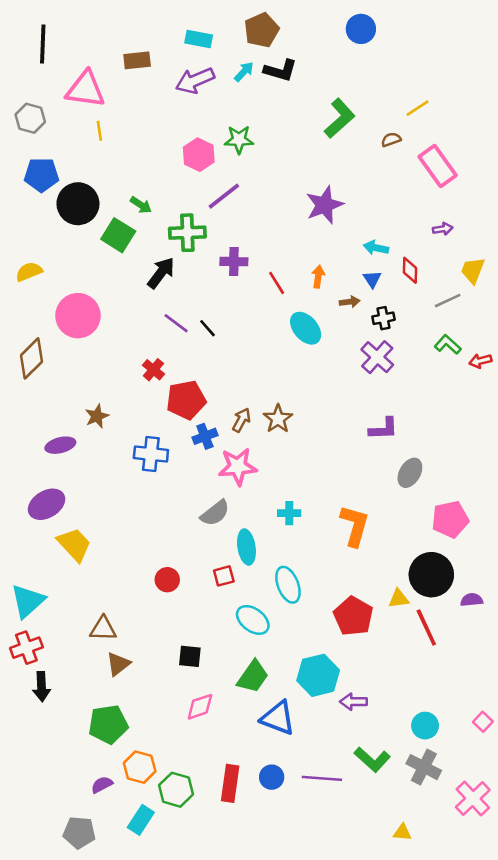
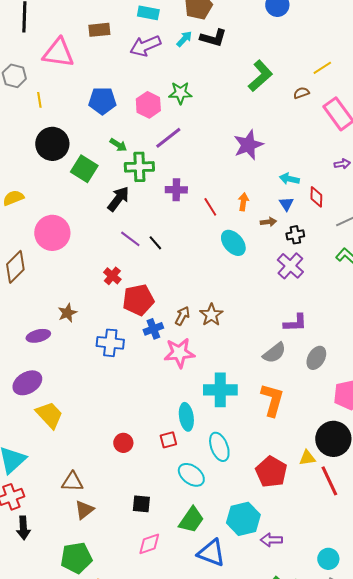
yellow line: (99, 131) -> (39, 100), moved
blue pentagon: (41, 175) -> (102, 101), moved
green arrow: (141, 205) -> (118, 145), moved
gray semicircle: (215, 513) -> (274, 353), moved
cyan cross: (289, 513) -> (220, 390), size x1.8

